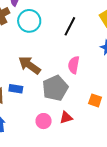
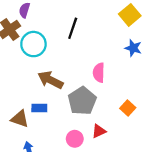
cyan circle: (29, 21) -> (33, 44), moved
black line: (70, 26) -> (73, 28), moved
orange square: (95, 100) -> (128, 108), turned 32

